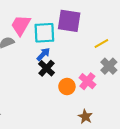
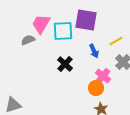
blue arrow: (43, 54) -> (94, 51), moved, turned 112
orange circle: (67, 87) -> (96, 88), moved

